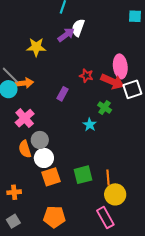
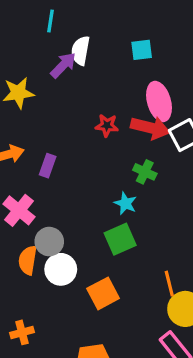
cyan square: (135, 16) -> (142, 50), moved
purple rectangle: (62, 94) -> (48, 166), moved
orange semicircle: (25, 149) -> (28, 260), turned 36
green square: (83, 175) -> (120, 239), moved
orange square: (51, 177) -> (103, 293), moved

